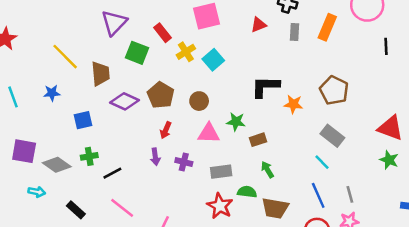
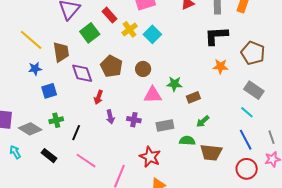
green square: (137, 53) -> (90, 33), turned 36
black L-shape: (265, 87) -> (216, 36), moved
blue star: (52, 93) -> (35, 69), moved
purple diamond: (124, 101) -> (82, 73), turned 50
red arrow: (166, 130) -> (98, 97), moved
green arrow: (267, 170) -> (203, 121), turned -96
black line: (112, 173) -> (76, 133), turned -35
cyan arrow: (37, 192) -> (15, 152), turned -128
red star: (220, 206) -> (150, 157), moved
black rectangle: (76, 210) -> (49, 156), moved

